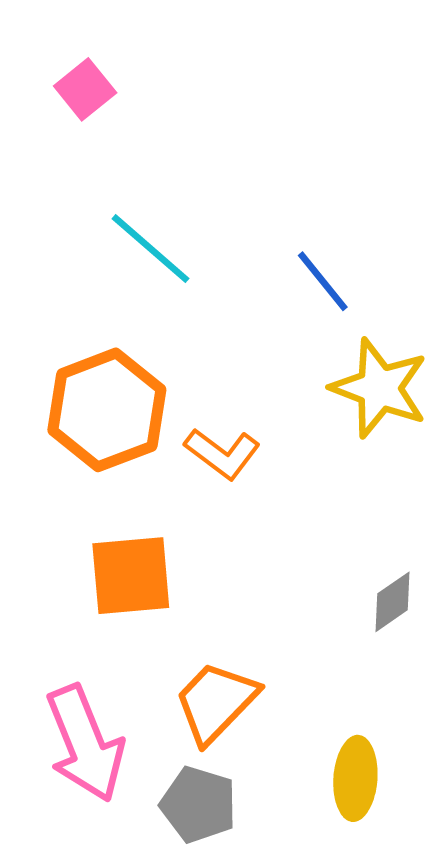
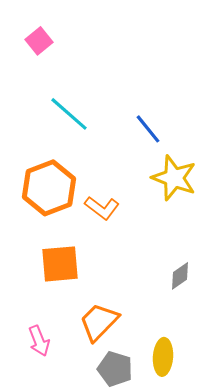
pink arrow: (85, 744) -> (39, 341), size x0.6
gray pentagon: (198, 805) -> (115, 369), moved

